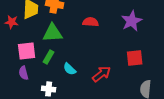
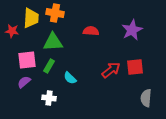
purple semicircle: (24, 73) -> (24, 82), turned 64
red arrow: (102, 74) -> (111, 70), moved

